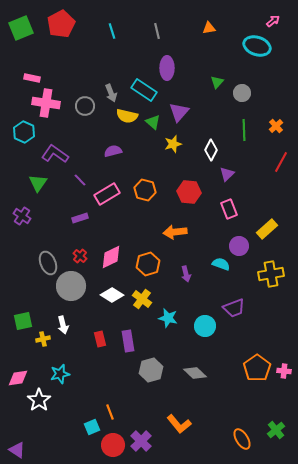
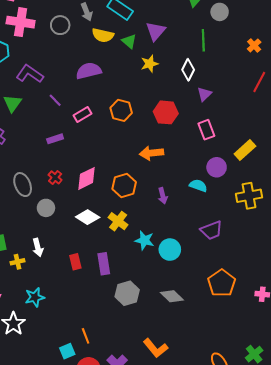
green line: (244, 130) -> (203, 40), moved
purple semicircle: (113, 151) -> (89, 71), size x1.4
pink rectangle: (107, 194) -> (83, 114), size x0.7
gray circle: (71, 286) -> (46, 208), size x0.6
cyan circle: (205, 326) -> (170, 250), moved
orange pentagon: (257, 368) -> (222, 283), moved

